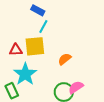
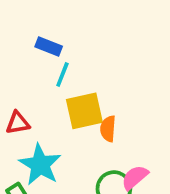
yellow square: (35, 46) -> (84, 111), moved
orange semicircle: (65, 59) -> (108, 129), turned -40

